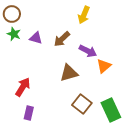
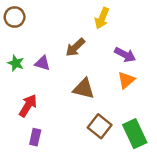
green star: (14, 34) -> (16, 63), moved
purple triangle: (36, 38) -> (42, 63), moved
purple arrow: (88, 51) -> (125, 55), moved
brown triangle: (69, 73) -> (84, 89), turned 30

